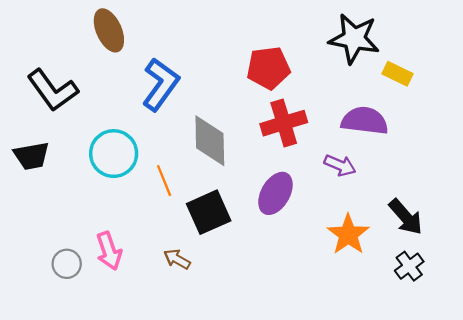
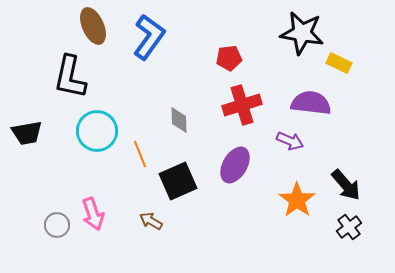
red pentagon: (268, 68) -> (229, 58), size x0.7
blue L-shape: (161, 84) -> (149, 37), moved
black L-shape: (53, 90) -> (70, 77), moved, turned 48
gray diamond: (210, 141) -> (179, 120), size x0.6

